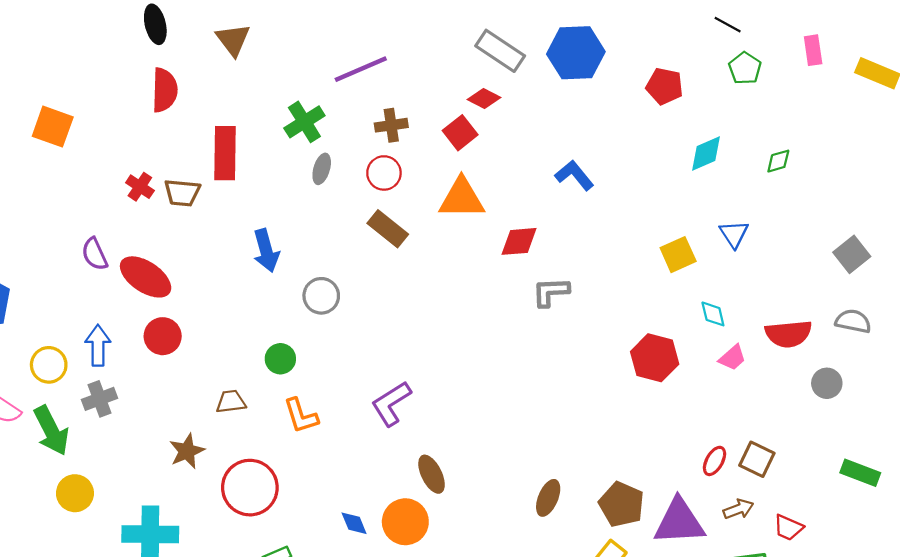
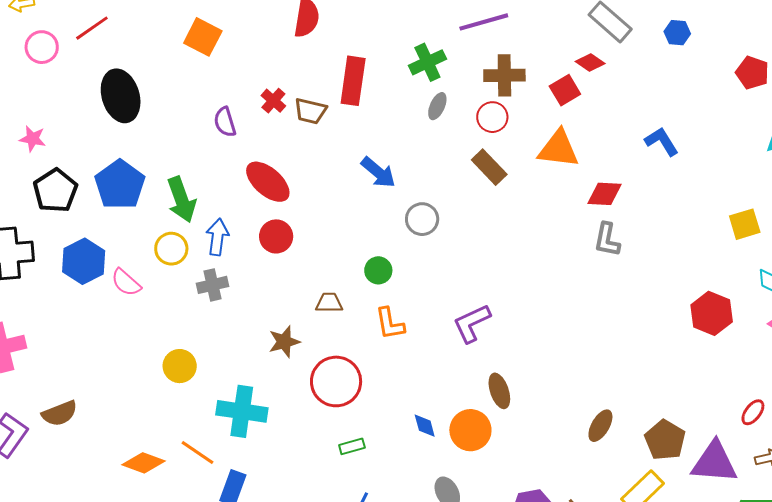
blue hexagon: (576, 53) -> (677, 33), size x0.5
brown cross: (391, 125) -> (504, 75), size x1.4
blue arrow: (266, 251) -> (378, 172), turned -42
purple semicircle: (95, 254) -> (225, 122), moved
gray L-shape: (551, 292) -> (607, 240), moved, turned -84
green arrow: (51, 431) -> (181, 200), moved

